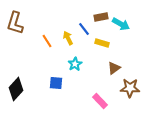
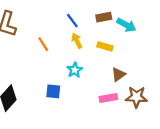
blue line: (84, 29) -> (72, 21), moved
yellow arrow: (68, 38) -> (77, 41), moved
pink rectangle: (100, 101) -> (108, 98), moved, turned -56

